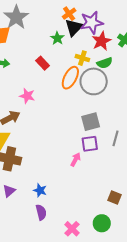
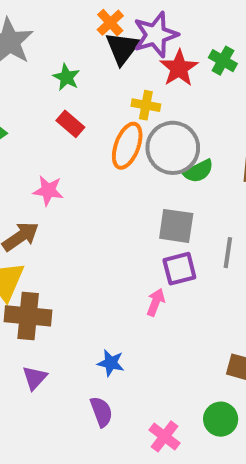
green star: (57, 38) -> (66, 77), moved
green semicircle: (105, 63) -> (198, 171), moved
gray square: (91, 122) -> (176, 226), turned 30
blue star: (40, 190) -> (111, 363), moved

